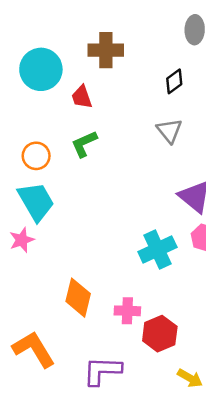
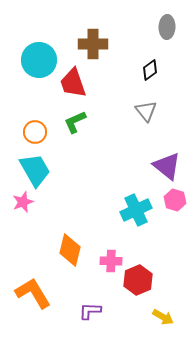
red trapezoid: (82, 97) -> (73, 83), size x1.5
purple L-shape: (102, 371) -> (90, 311), size x0.7

